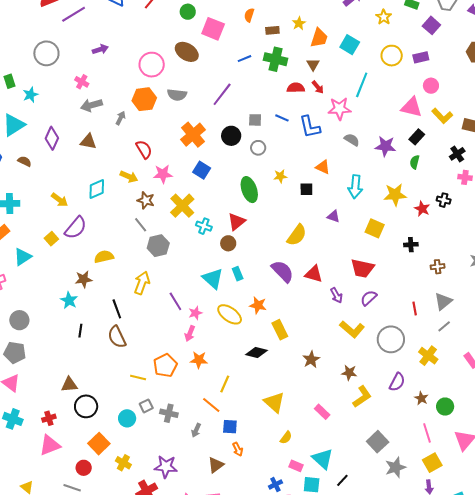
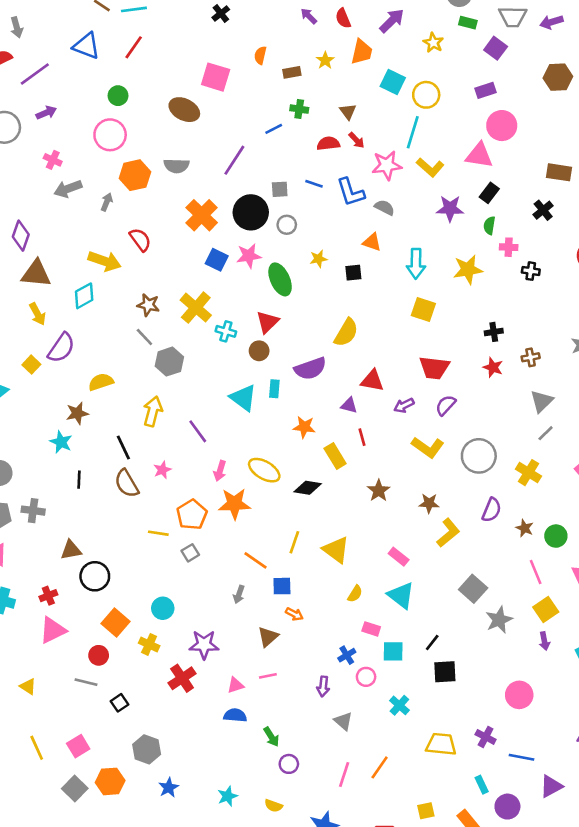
green circle: (188, 12) -> (118, 96), moved
orange trapezoid: (319, 38) -> (362, 52), moved
purple arrow: (100, 49) -> (46, 113), moved
yellow circle: (392, 56) -> (426, 95), moved
blue line: (244, 59) -> (274, 129), moved
green cross: (276, 59) -> (299, 109), size x0.6
pink circle: (152, 65) -> (110, 135), moved
pink circle: (431, 86) -> (502, 126), size x1.5
yellow L-shape: (442, 116) -> (430, 167), moved
black circle: (231, 136) -> (251, 212), size x1.4
gray semicircle: (352, 140) -> (385, 207), moved
brown triangle: (88, 142) -> (36, 274), moved, size x1.4
pink star: (163, 174) -> (249, 256), moved
yellow arrow: (129, 177) -> (105, 261), moved, size x1.4
pink cross: (465, 177) -> (509, 247), moved
yellow arrow: (59, 200) -> (37, 314), turned 30
red star: (422, 209) -> (493, 367), moved
purple triangle: (333, 216) -> (349, 405), moved
yellow square: (375, 228) -> (423, 310), moved
purple semicircle: (282, 271) -> (310, 369), moved, turned 120
cyan rectangle: (238, 274) -> (274, 389), turned 32
purple arrow: (336, 295) -> (404, 405), turned 98
red line: (415, 309) -> (362, 437), moved
pink star: (195, 313) -> (162, 470), moved
yellow ellipse: (230, 314) -> (264, 470), moved
orange star: (199, 360) -> (234, 504), size x1.4
yellow line: (225, 384) -> (294, 542), moved
gray square: (146, 406) -> (190, 553), moved
gray cross: (169, 413) -> (33, 511), moved
cyan circle: (127, 418) -> (163, 608), moved
orange arrow: (238, 449) -> (294, 614), turned -32
cyan triangle: (323, 459) -> (401, 595), moved

